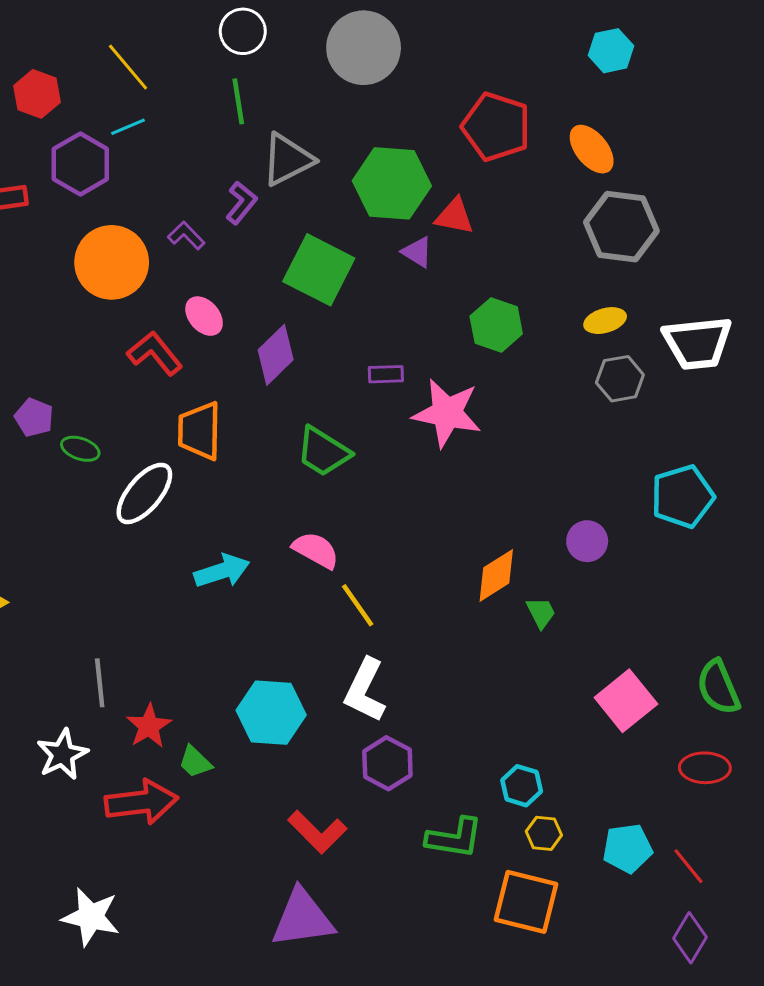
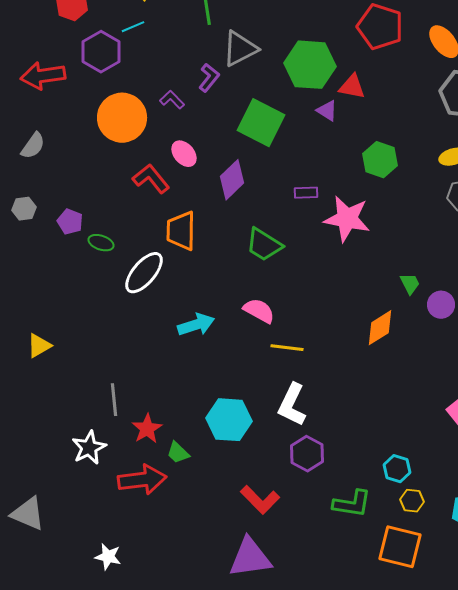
yellow line: (358, 605) -> (287, 348), turned -48
green trapezoid: (541, 613) -> (410, 284), moved
white star: (91, 917) -> (108, 557), size x0.7

